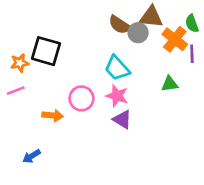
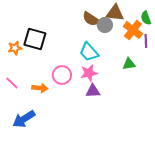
pink line: (16, 91) -> (12, 83), moved, turned 64
pink star: (117, 96) -> (89, 73), turned -30
purple triangle: (122, 119) -> (93, 91), turned -35
blue arrow: (32, 156) -> (24, 119), size x1.6

